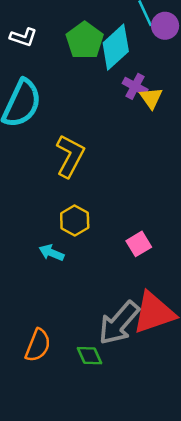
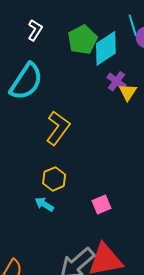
white L-shape: (23, 37) -> (35, 30), turned -85
cyan arrow: (52, 253) -> (44, 204), moved

